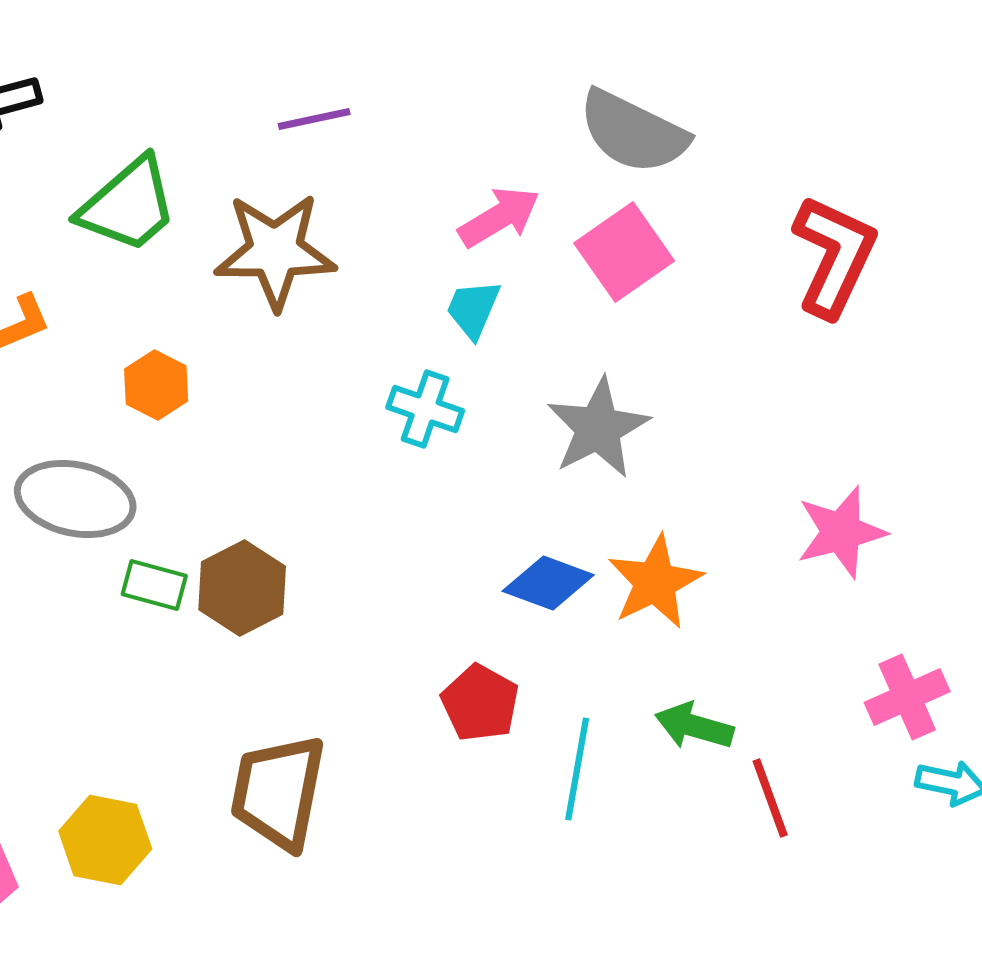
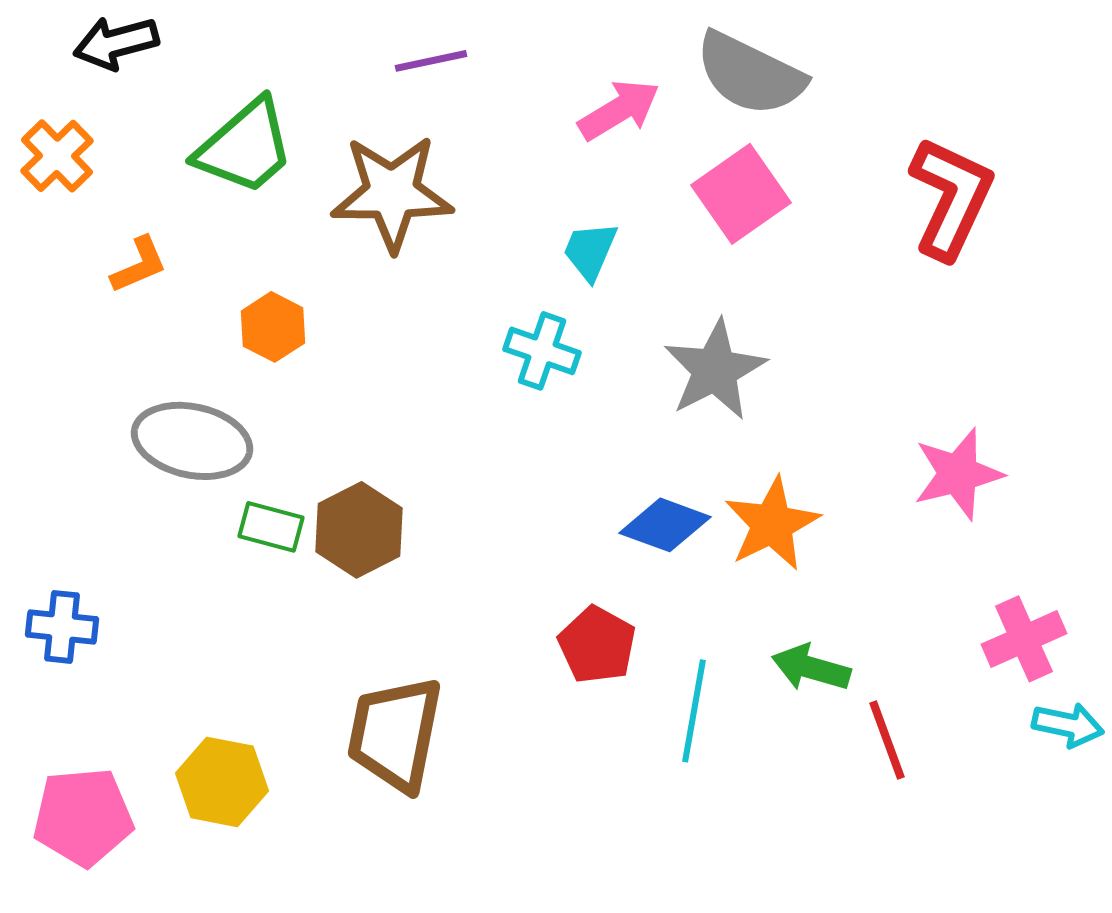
pink arrow: (499, 217) -> (619, 110), moved

